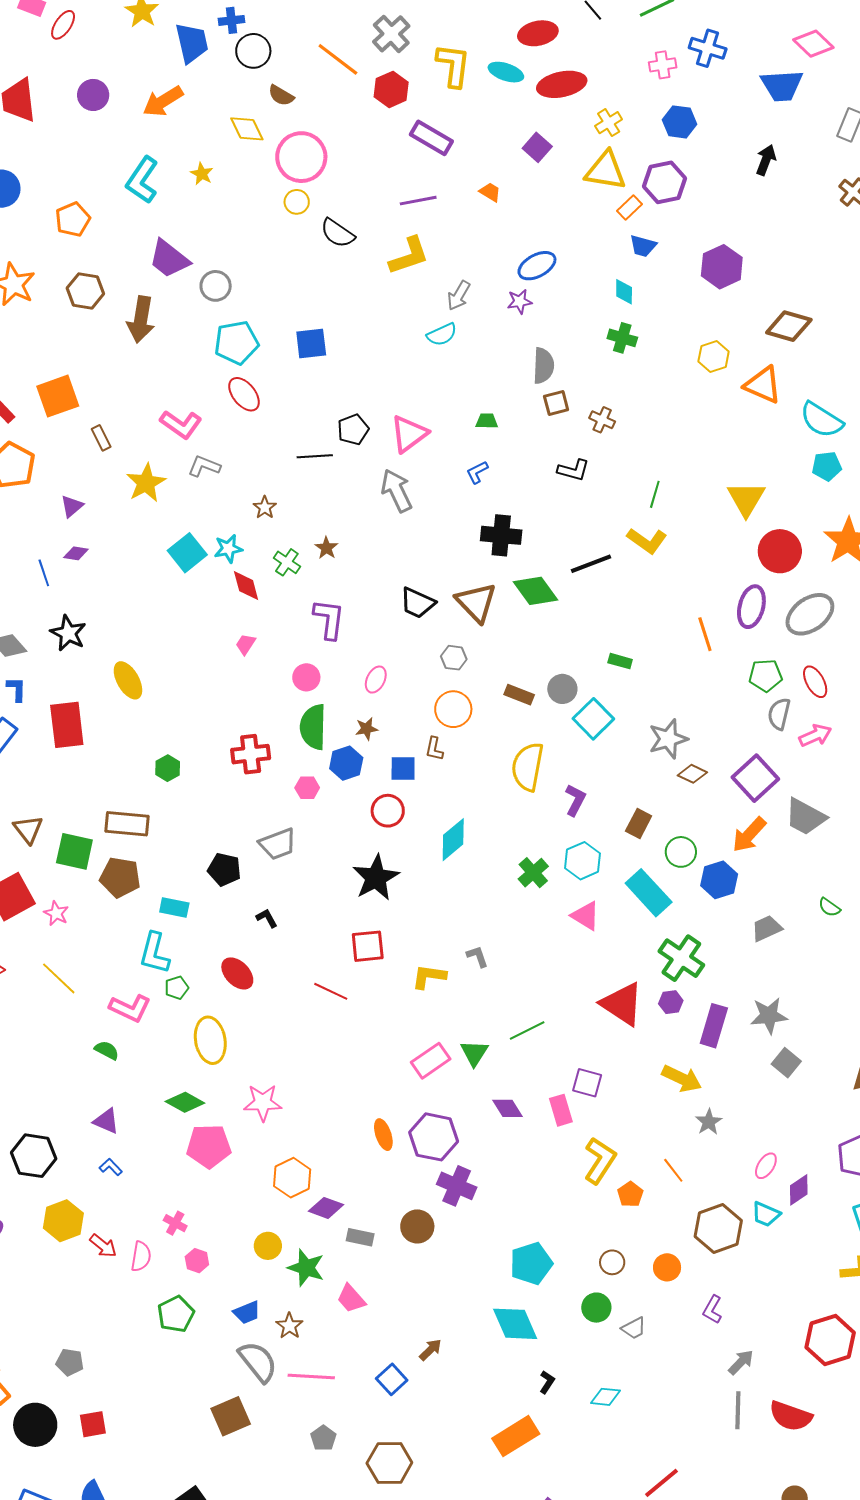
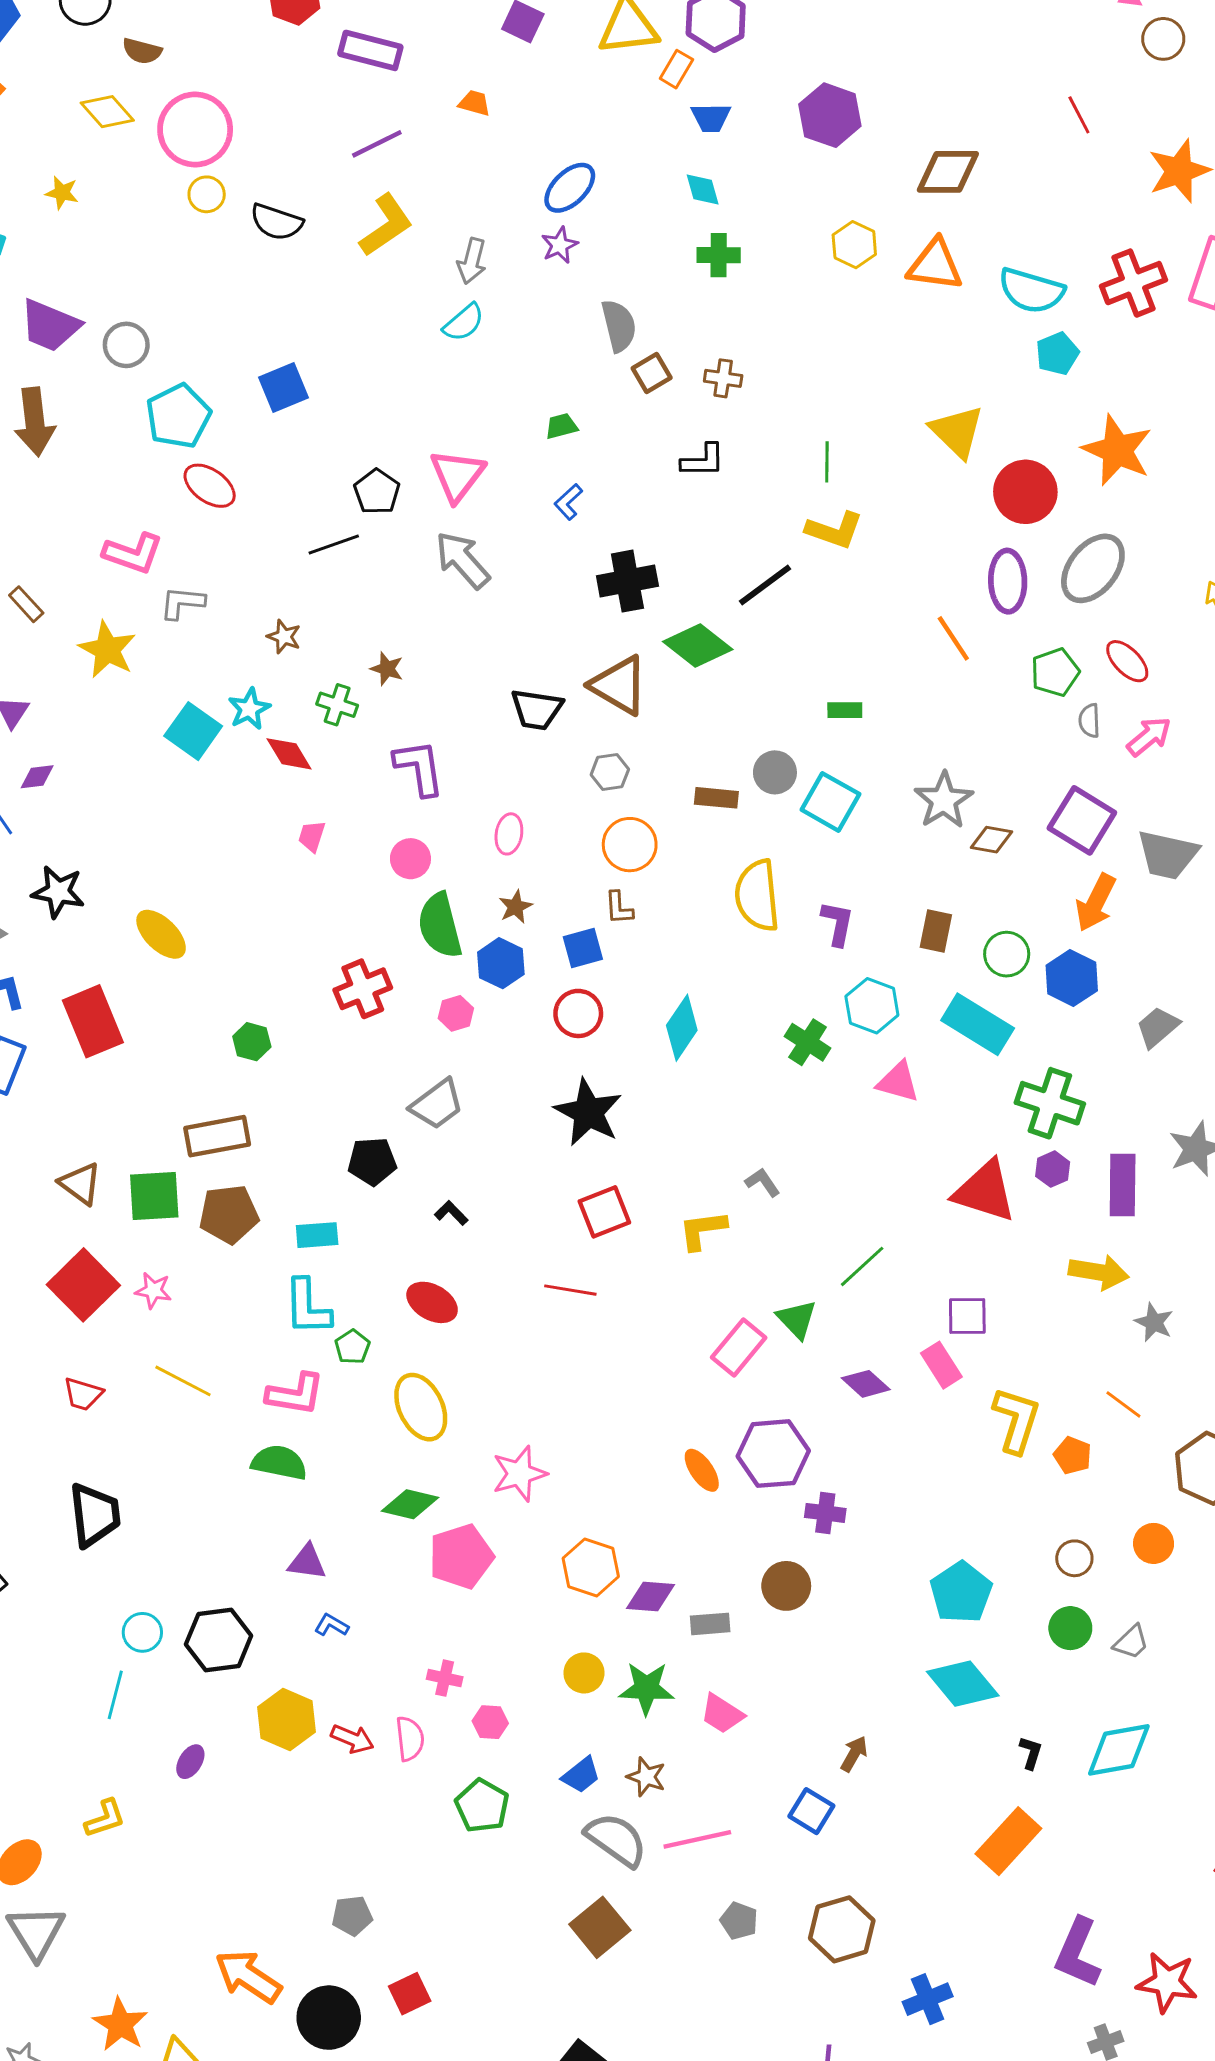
gray semicircle: (779, 714) -> (1089, 721), size x0.7
green semicircle: (107, 1050) -> (279, 1463), size x1.5
purple cross: (457, 1186) -> (825, 1513), size x0.7
cyan diamond: (605, 1397) -> (1119, 1750), size x1.6

